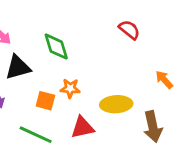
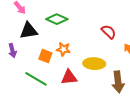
red semicircle: (129, 30) -> (109, 32), moved
green diamond: (56, 47) -> (57, 19), turned -55

